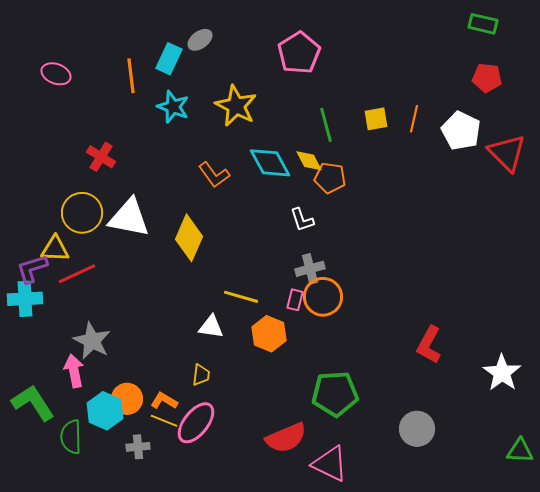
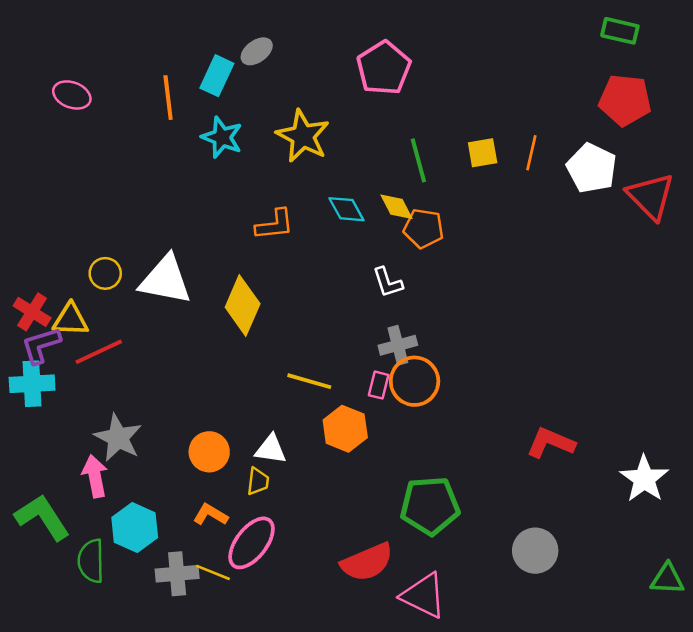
red pentagon: (487, 78) -> (625, 100), size x1.4
red cross: (101, 157) -> (32, 312), moved
cyan diamond: (270, 163) -> (346, 209), size x0.7
orange L-shape: (214, 175) -> (275, 225), turned -60
yellow circle: (82, 213) -> (105, 273), size x0.6
white triangle: (211, 327) -> (271, 449), moved
red L-shape: (429, 345) -> (551, 443), turned 84
orange circle: (127, 399) -> (209, 452), moved
yellow line: (164, 421) -> (213, 572), moved
gray cross: (138, 447) -> (177, 574), size x1.4

